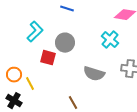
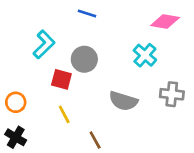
yellow line: (30, 84) -> (64, 114), moved

